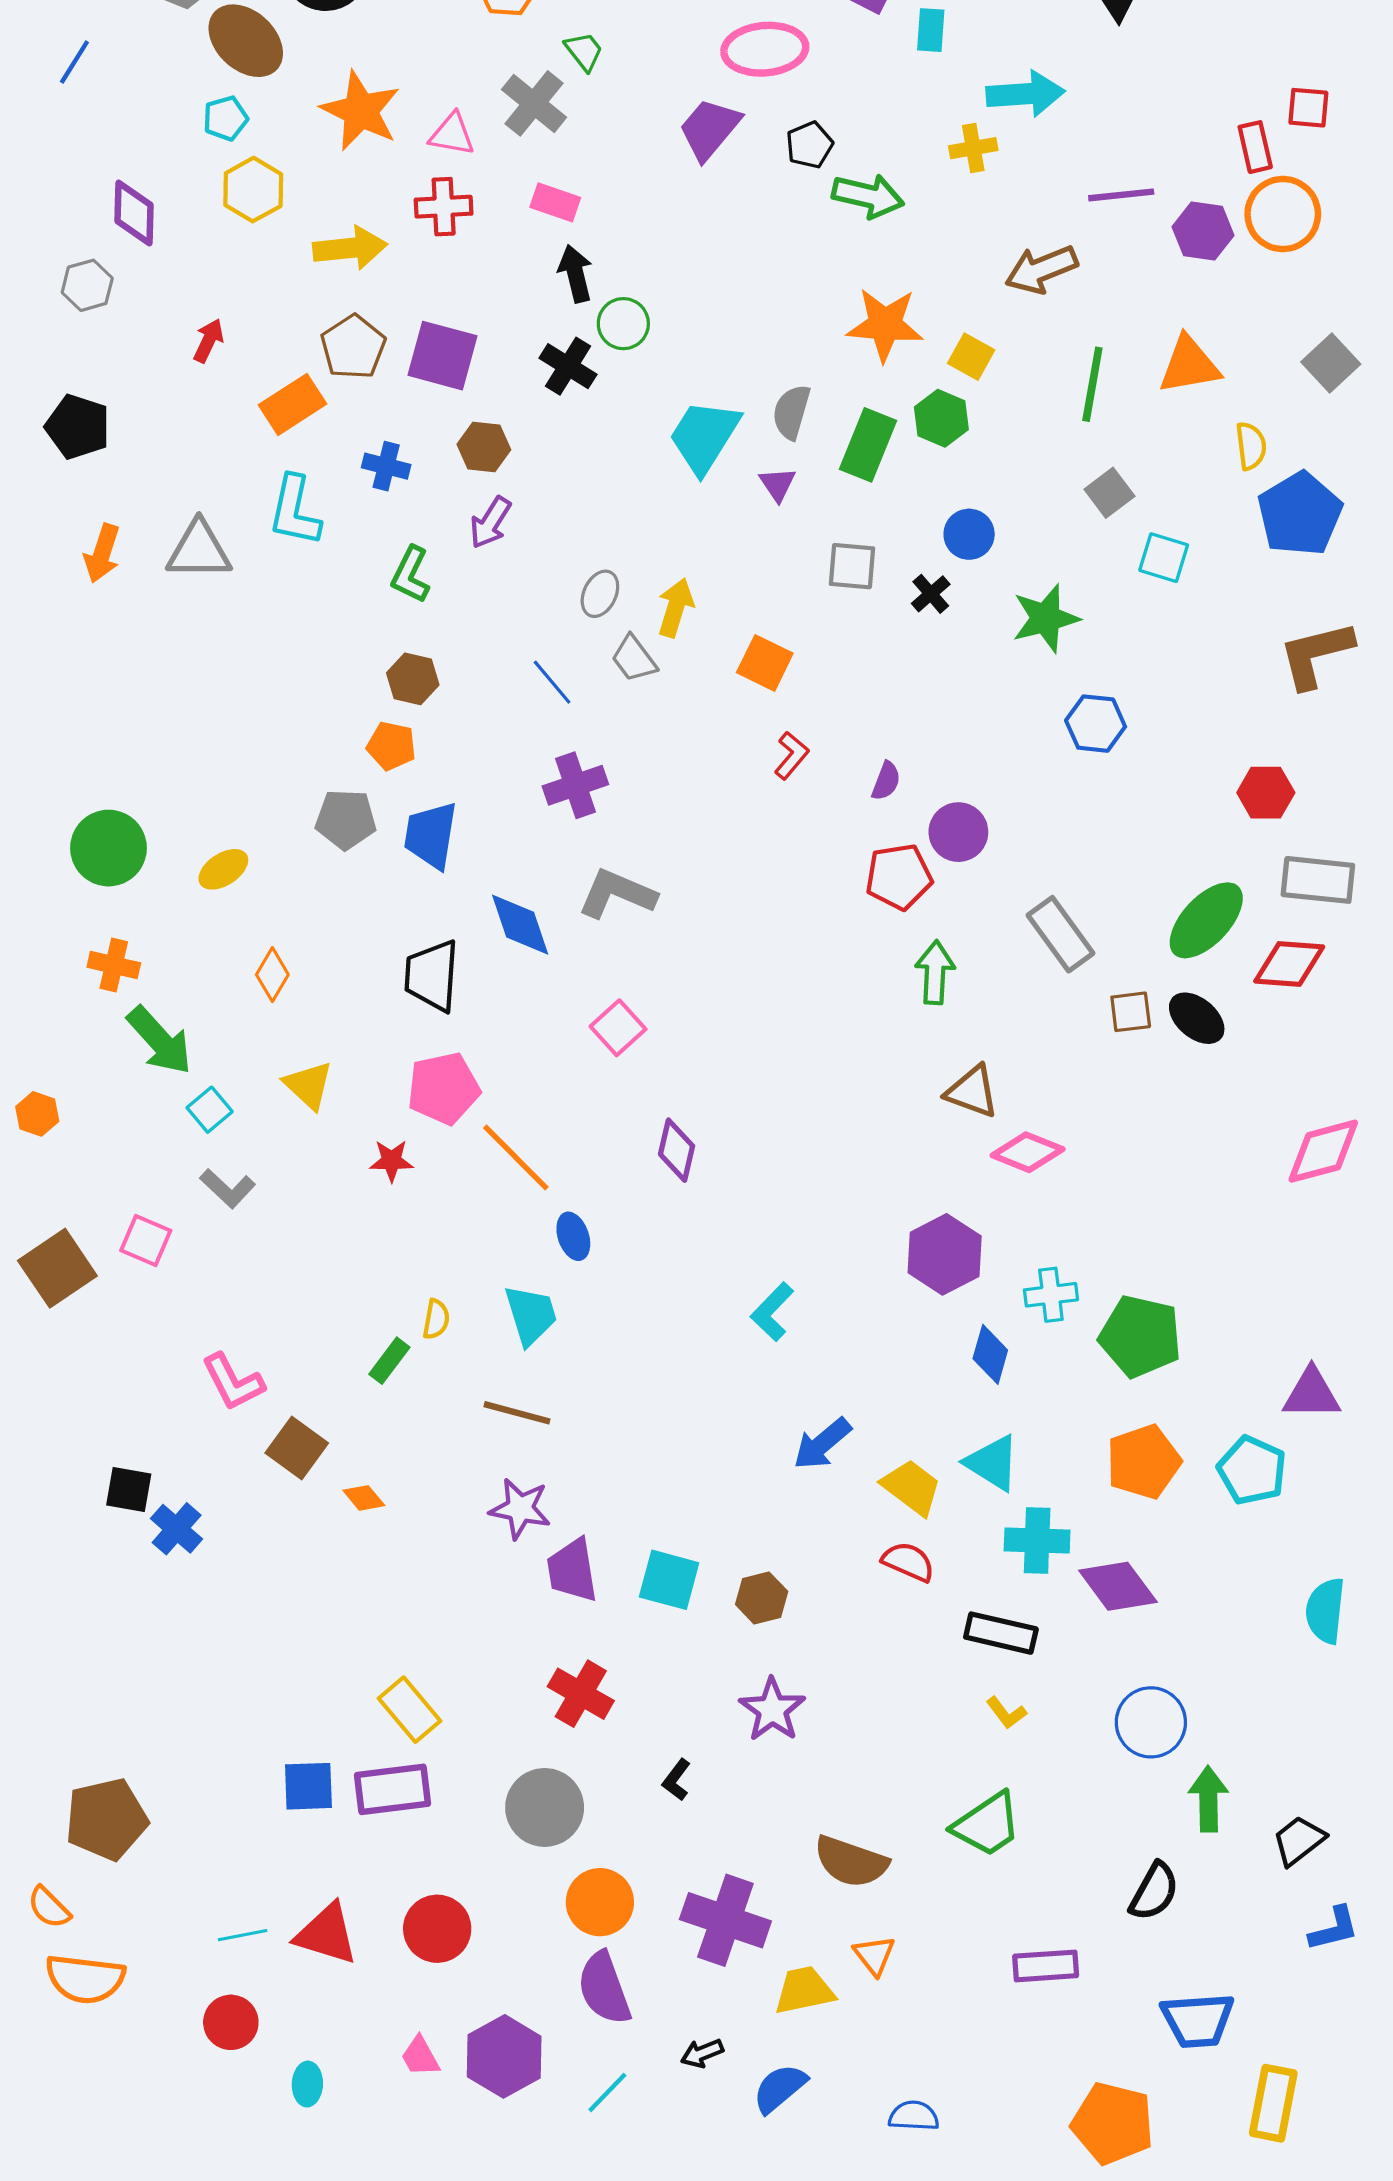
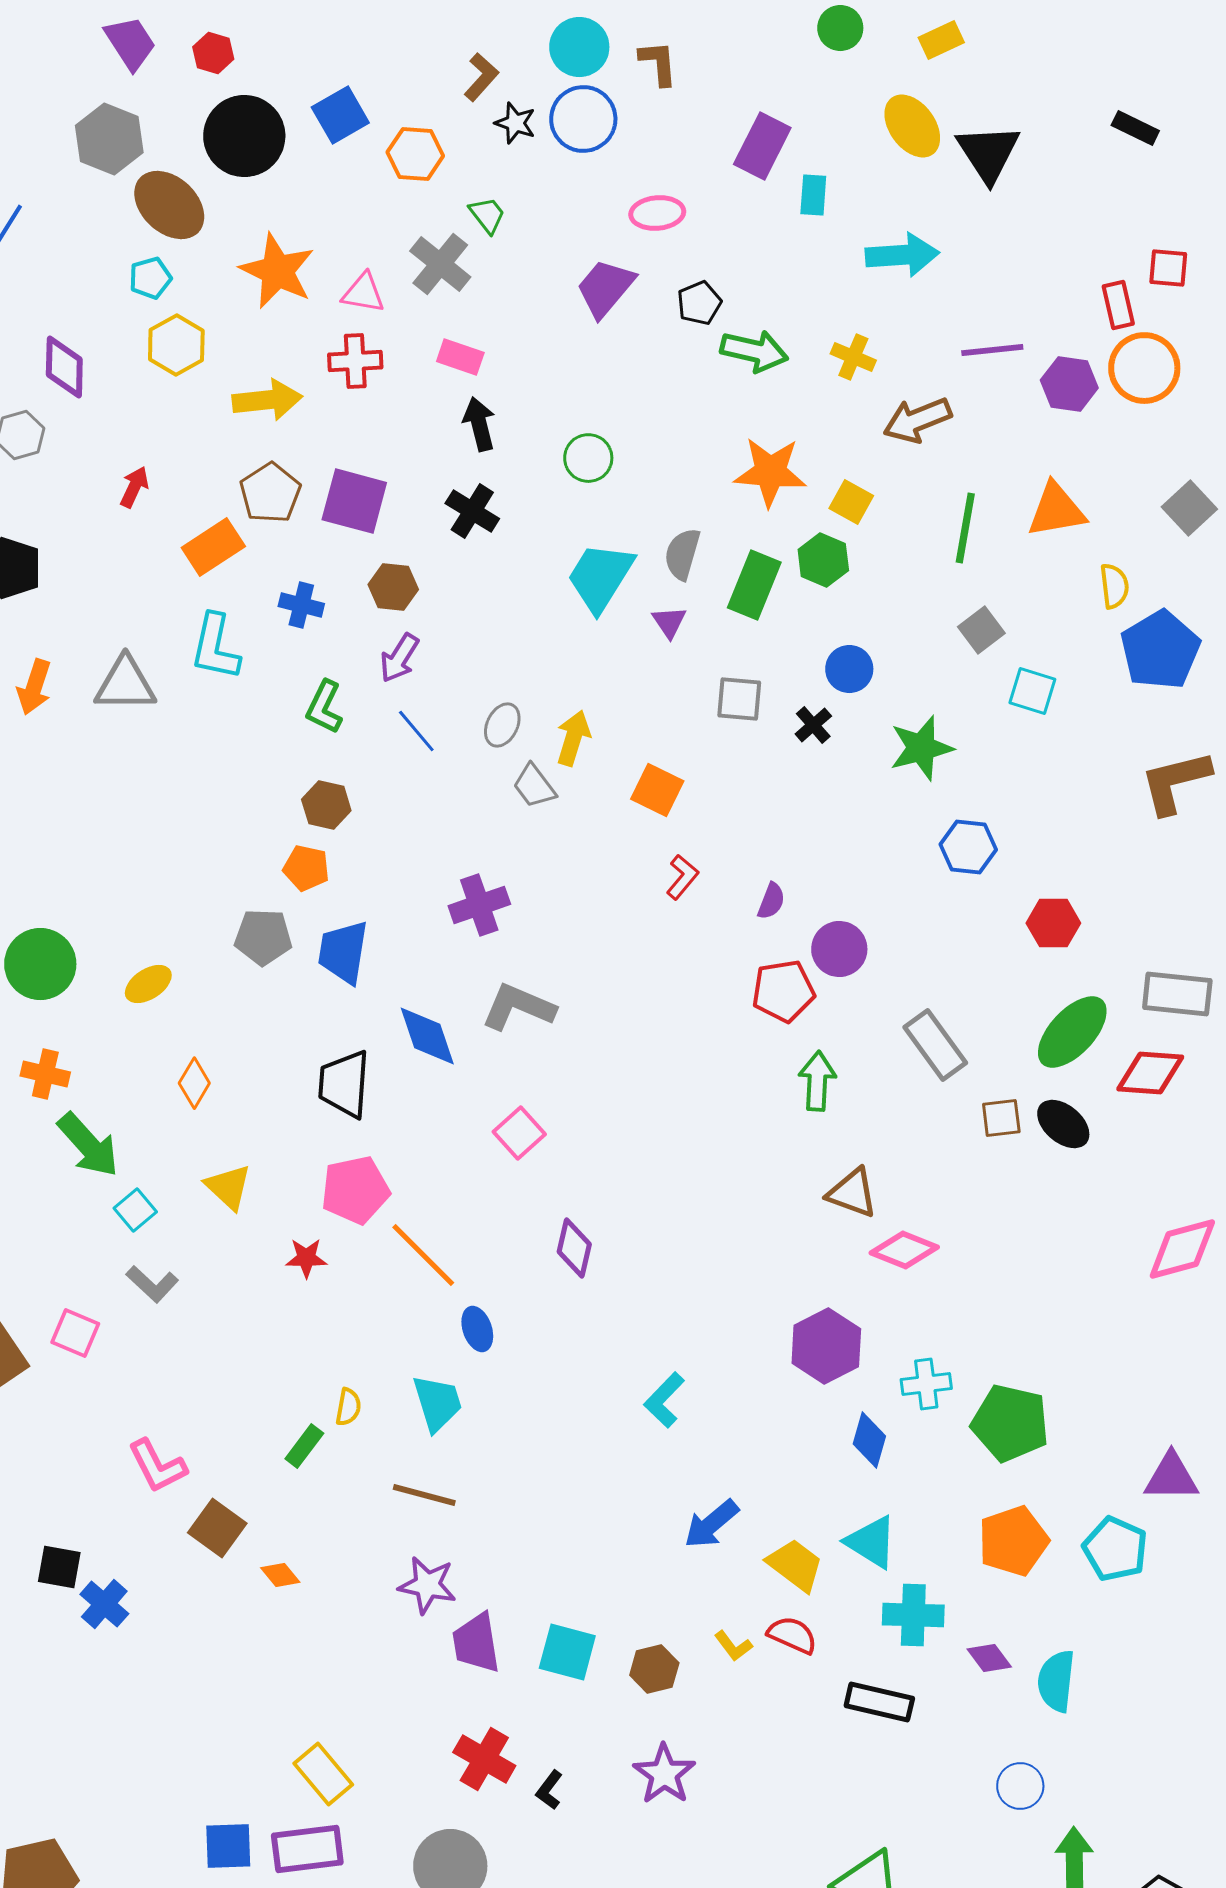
pink ellipse: (765, 49) -> (657, 213), size x0.7
yellow cross: (973, 148) -> (853, 357), moved, turned 33
green circle: (623, 324) -> (588, 458), moved
blue line: (552, 682) -> (416, 731), moved
red hexagon: (1266, 793) -> (1053, 923), moved
purple diamond: (1118, 1586) -> (989, 1658), size x0.6
cyan semicircle: (1325, 1611) -> (1056, 1681), moved
yellow L-shape: (1006, 1713) -> (733, 1646), moved
blue circle: (1151, 1722) -> (1020, 1786), size x0.7
black L-shape: (677, 1780) -> (549, 1790), moved

